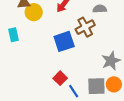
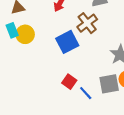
yellow circle: (34, 12) -> (25, 34), moved
cyan rectangle: (14, 35) -> (12, 30), moved

